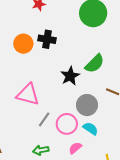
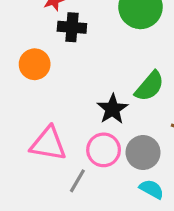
black cross: (47, 39) -> (72, 27), moved
pink circle: (67, 124) -> (104, 150), moved

